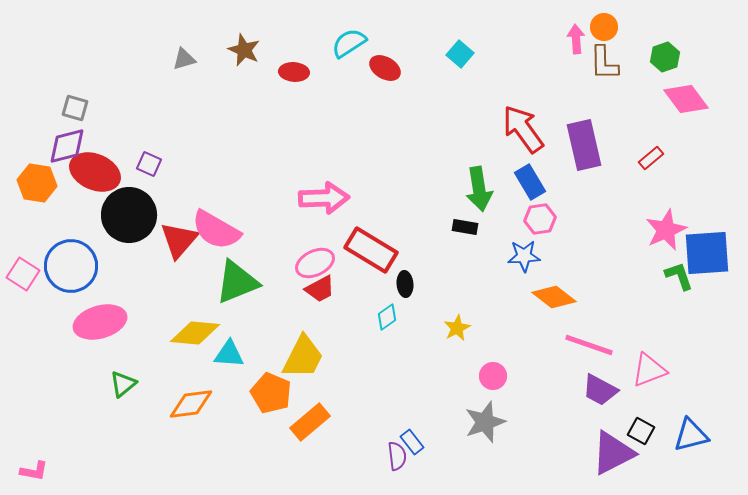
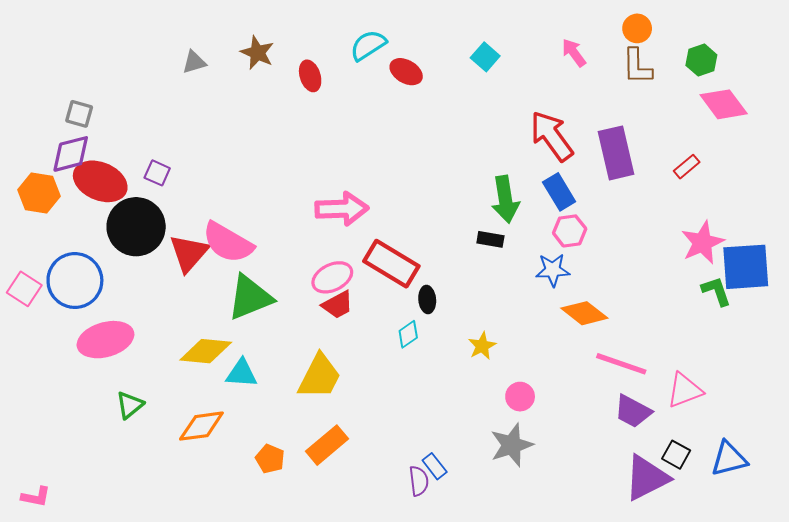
pink arrow: (576, 39) -> (574, 53), moved, turned -32
red ellipse: (294, 72) -> (310, 76), turned 68
orange pentagon: (271, 393) -> (270, 459), moved, size x0.7

